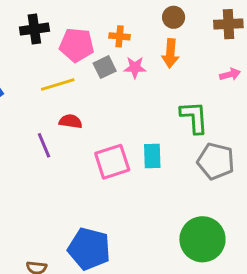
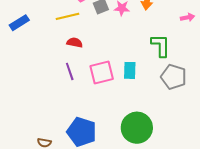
purple line: (44, 145) -> (70, 71), moved
green circle: (202, 239) -> (137, 128), moved

